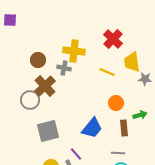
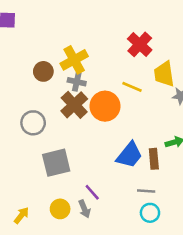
yellow cross: (74, 51) -> (74, 60), moved, turned -35
brown cross: (45, 86) -> (74, 105), moved
orange circle: (116, 103) -> (105, 106), moved, size x1.5
blue trapezoid: (92, 128) -> (129, 155), moved

